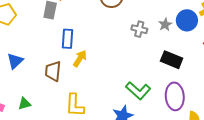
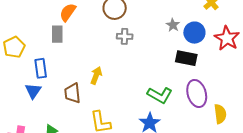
blue circle: (187, 20) -> (194, 33), moved
gray cross: (139, 29) -> (125, 36), moved
blue rectangle: (67, 39) -> (41, 68), moved

